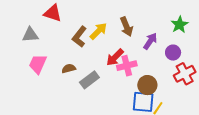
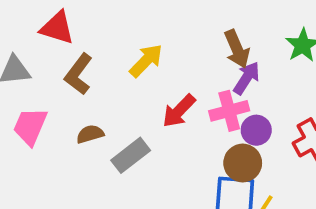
brown arrow: (127, 27) -> (237, 49), moved
brown L-shape: (79, 37) -> (78, 74), moved
purple circle: (173, 53) -> (256, 130), moved
pink cross: (127, 66) -> (229, 111), moved

